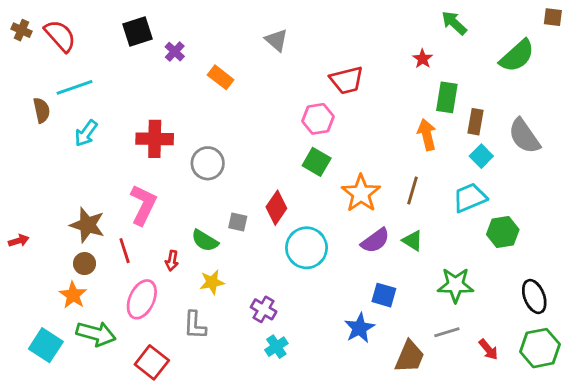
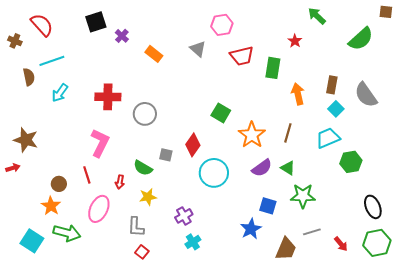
brown cross: (21, 30) -> (15, 41), moved
gray triangle: (276, 40) -> (198, 49), moved
green rectangle: (447, 97) -> (273, 68), moved
pink hexagon: (318, 119) -> (222, 25), moved
brown star: (87, 225) -> (26, 140), moved
green star: (455, 285) -> (303, 196), moved
purple cross: (264, 309) -> (184, 216), turned 30
red square: (152, 362) -> (142, 252), moved, size x0.6

